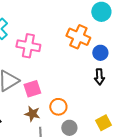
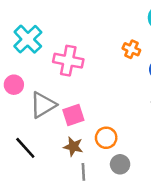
orange cross: (78, 37) -> (131, 49), size x0.6

